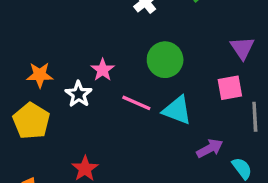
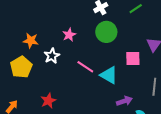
green circle: (165, 60) -> (106, 32), moved
pink star: (103, 70) -> (69, 35), moved
pink square: (230, 88) -> (133, 58), moved

